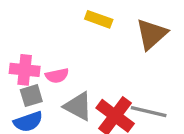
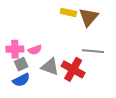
yellow rectangle: (99, 19) -> (68, 12), moved
gray line: (149, 112) -> (93, 51), moved

